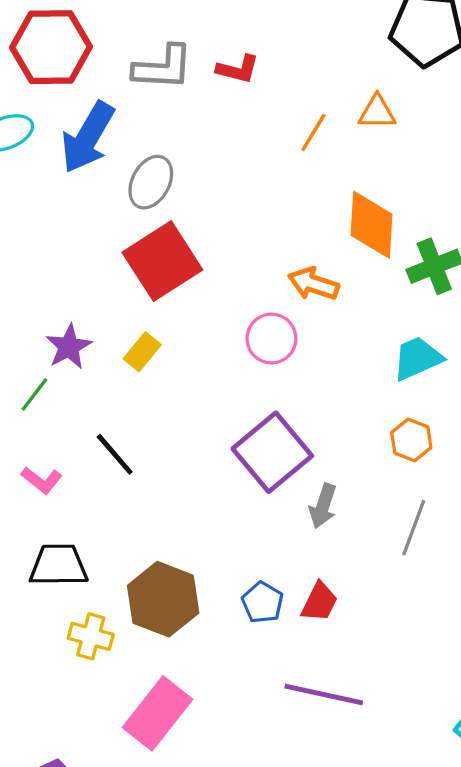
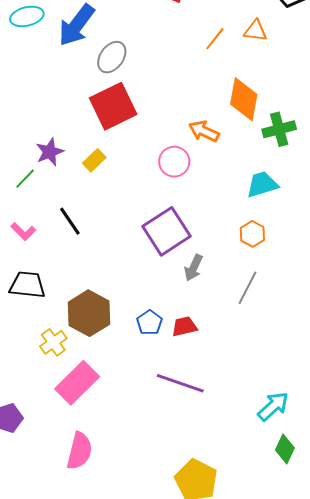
red trapezoid: (319, 602) -> (184, 326), turned -136
yellow cross: (91, 636) -> (53, 342), moved, turned 32

